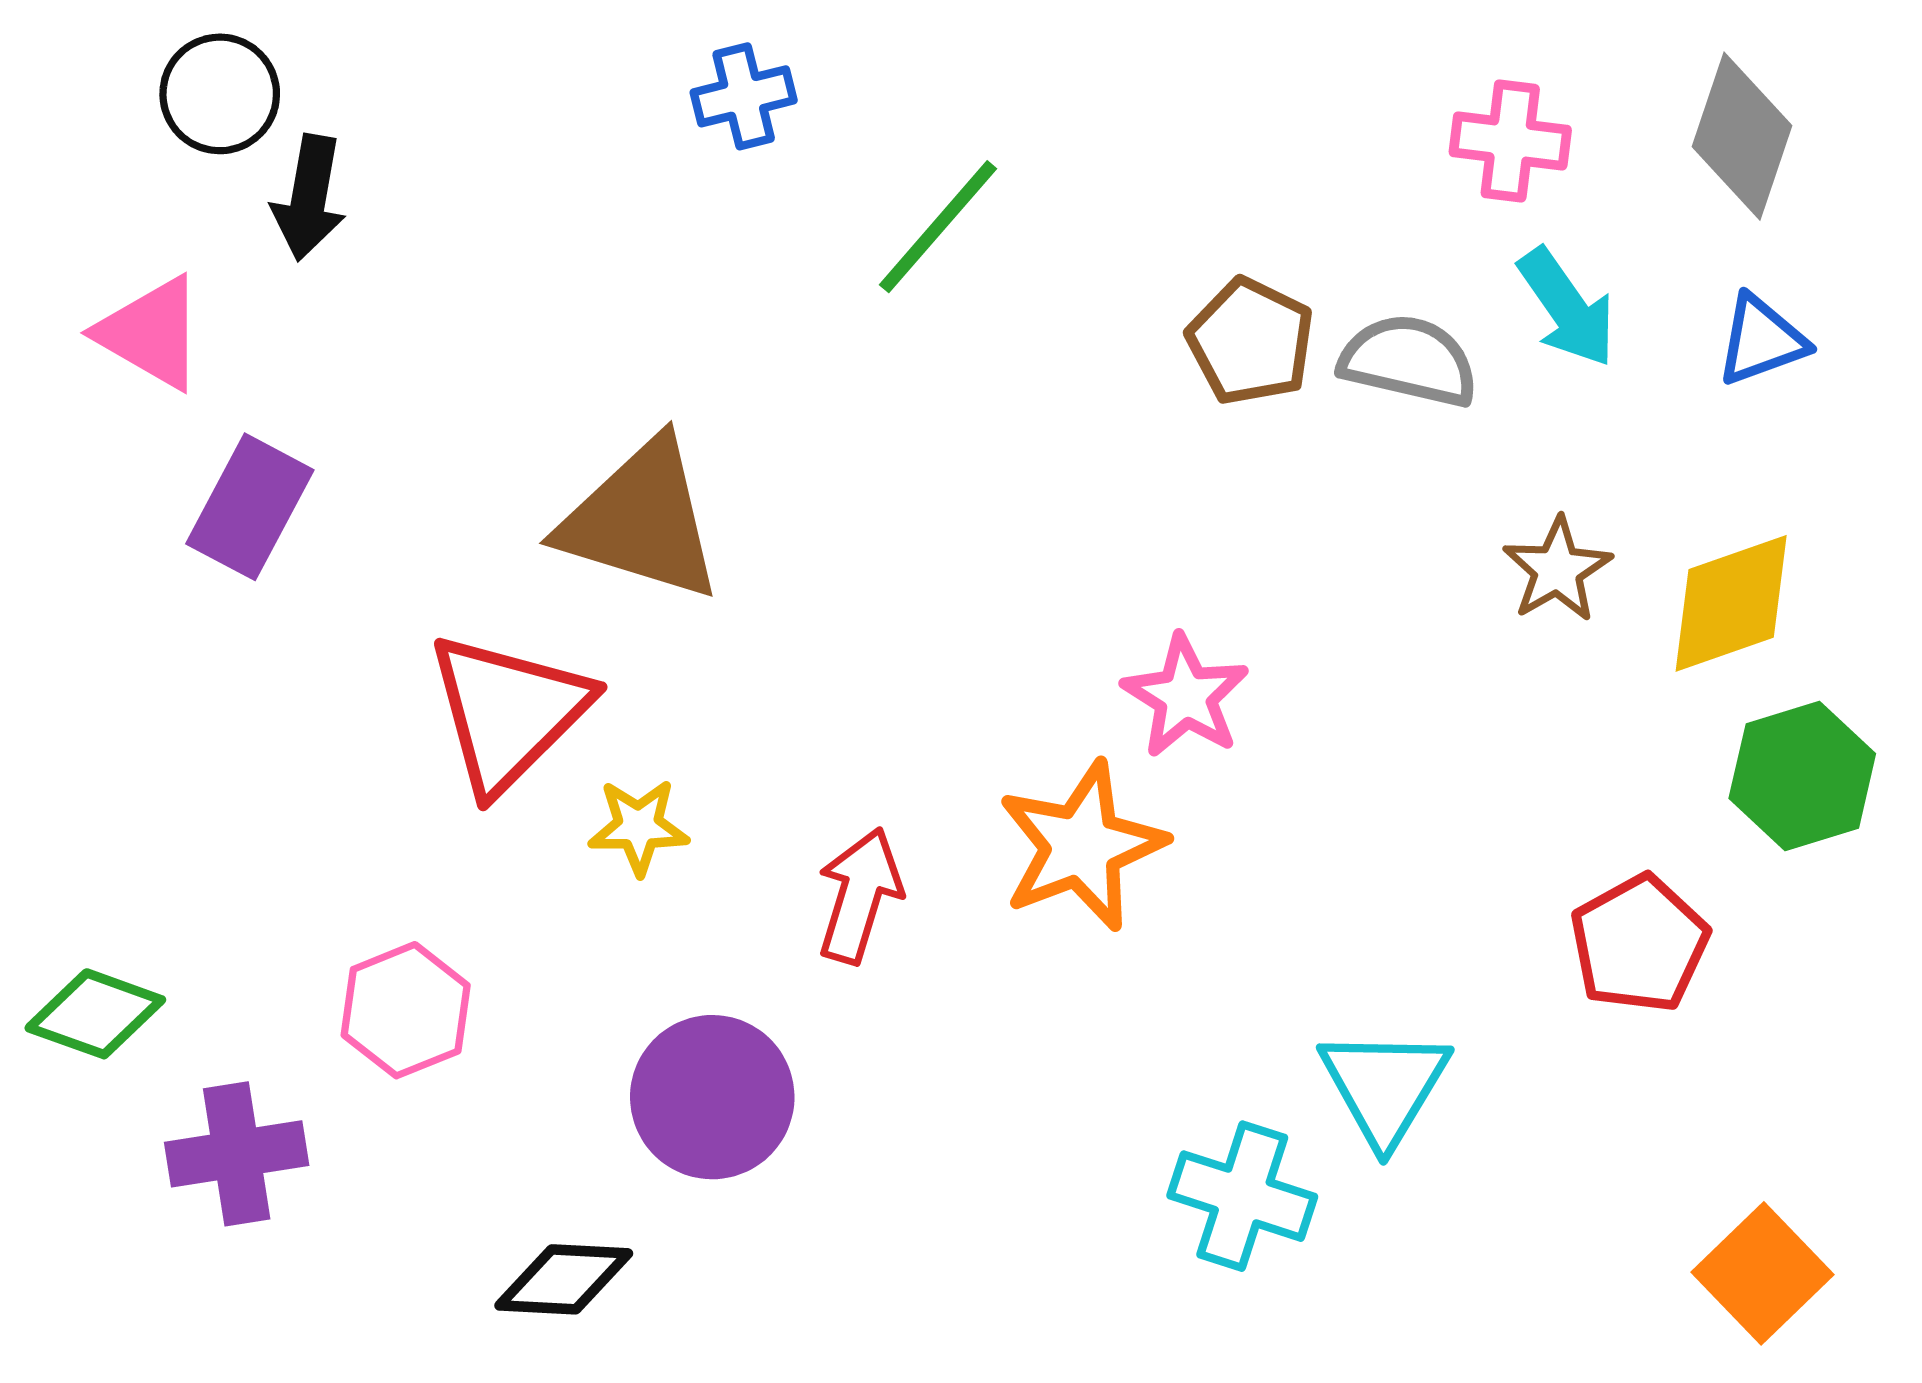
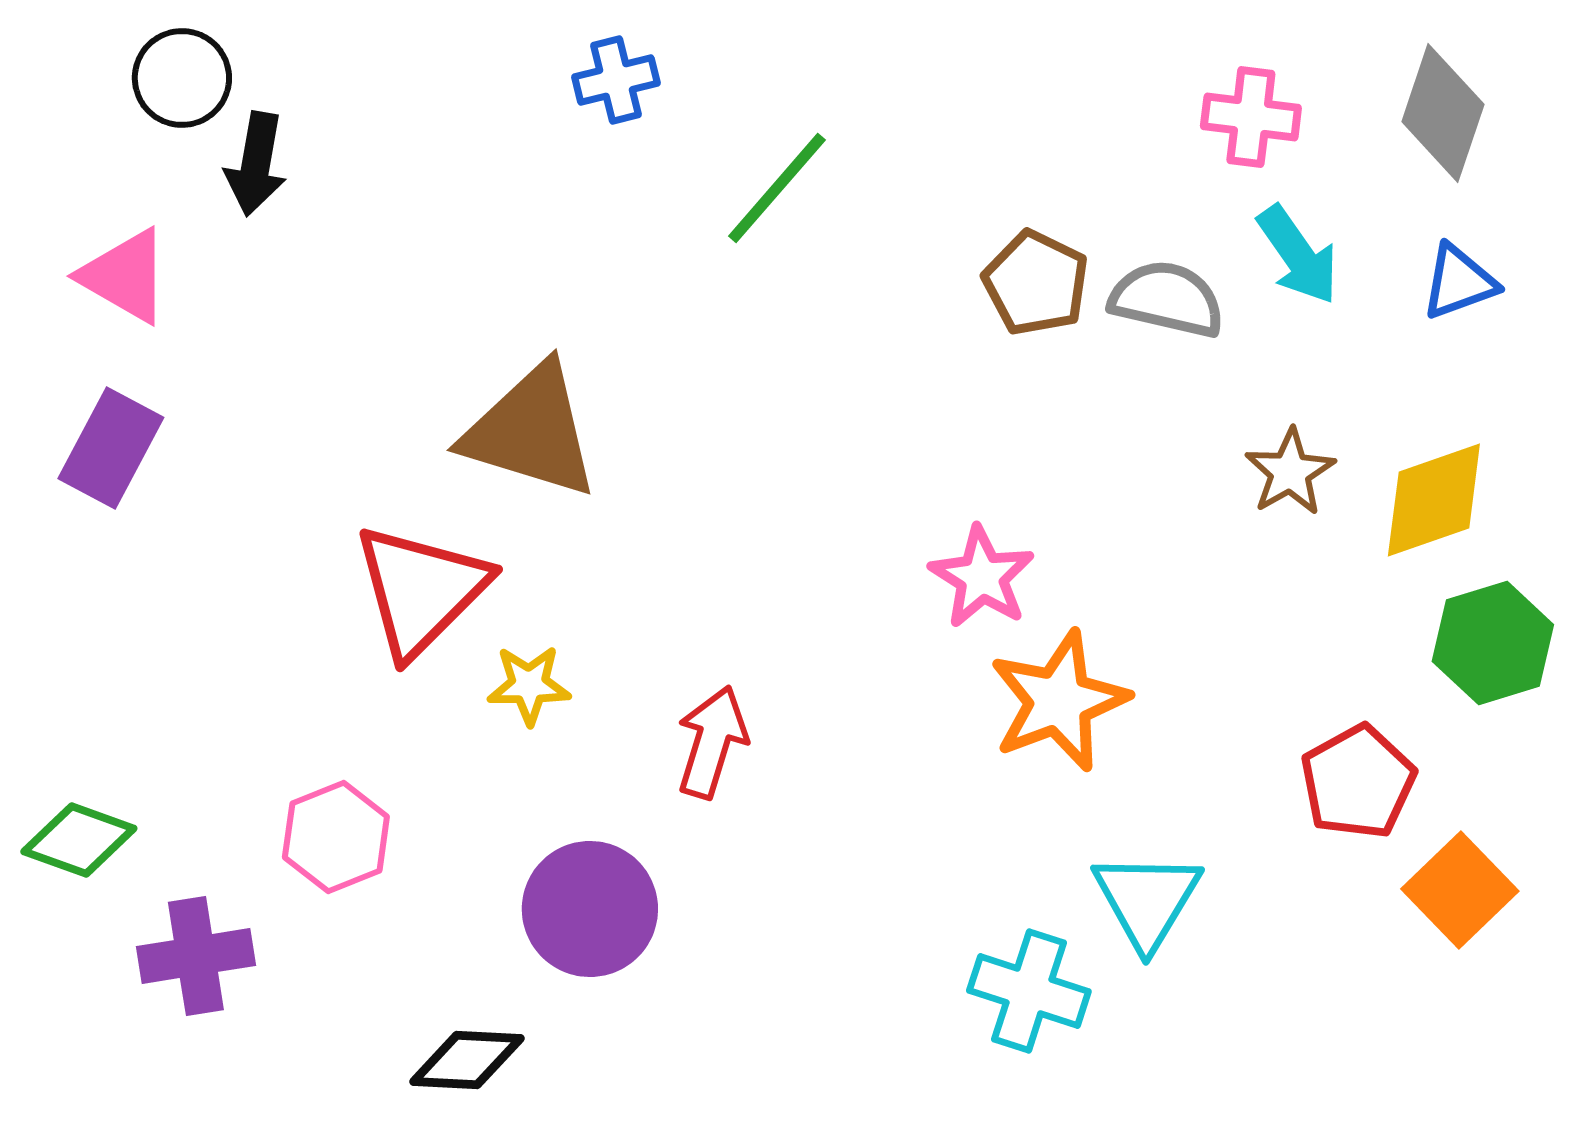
purple rectangle: (250, 507) -> (111, 448), moved
orange star: (1082, 846) -> (1059, 701), moved
orange square: (1763, 1273) -> (1460, 890), moved

